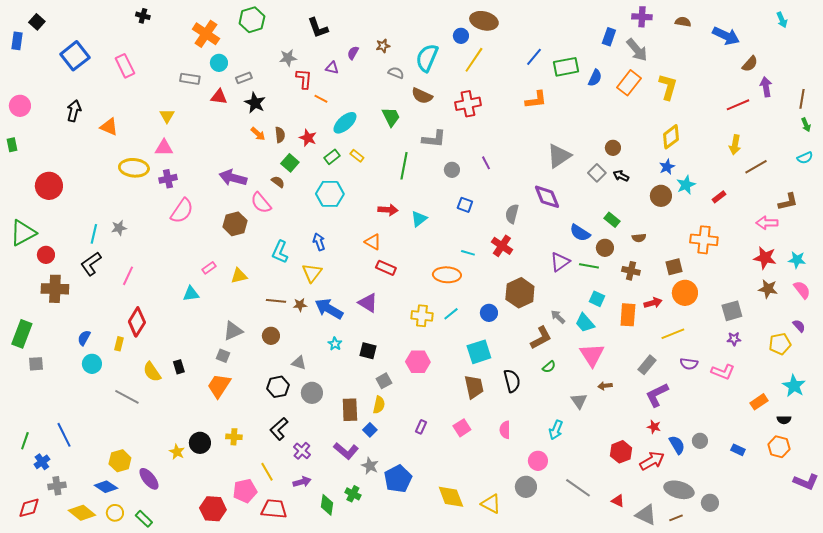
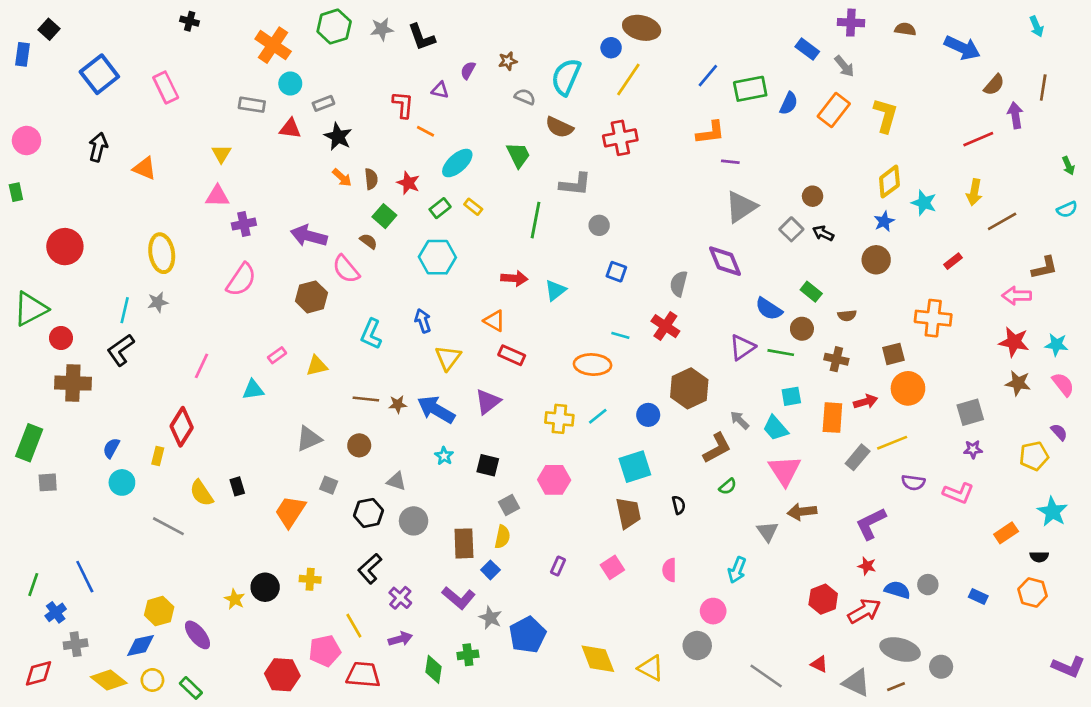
blue rectangle: (609, 37) -> (807, 49), turned -72
gray arrow: (637, 50) -> (844, 66), size x0.7
gray star: (288, 58) -> (382, 29), moved
brown line: (802, 99) -> (1043, 87), moved
purple line: (486, 163) -> (730, 162), moved, turned -56
yellow ellipse: (134, 168) -> (162, 253), moved, turned 76
purple cross: (168, 179) -> (244, 224), moved
cyan star: (686, 185) -> (924, 203), moved, turned -30
yellow triangle: (312, 273) -> (448, 358), moved
pink line: (128, 276) -> (201, 366), moved
cyan square: (597, 299) -> (791, 396), turned -35
purple triangle: (368, 303) -> (488, 402), turned 50
gray square: (223, 356) -> (329, 485), moved
gray rectangle: (647, 365) -> (858, 457), moved
black semicircle: (512, 381) -> (679, 505), size x0.6
brown arrow: (605, 386) -> (802, 512), size x1.5
blue semicircle: (677, 445) -> (897, 590), turned -42
purple L-shape: (806, 482) -> (1068, 667), moved
blue diamond: (106, 487) -> (141, 646), turned -45
gray line: (578, 488) -> (766, 676), moved
green cross: (353, 494) -> (468, 655), turned -35

